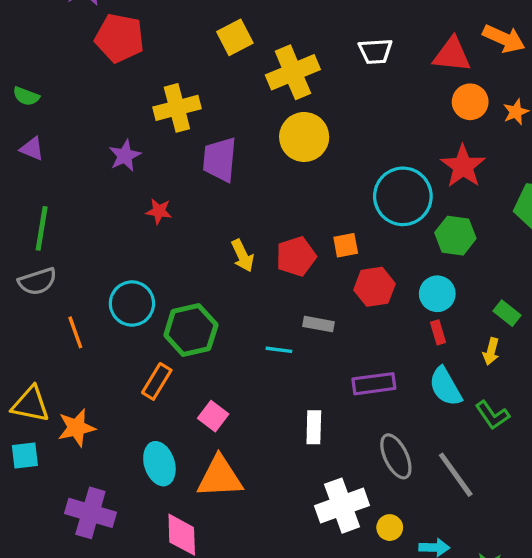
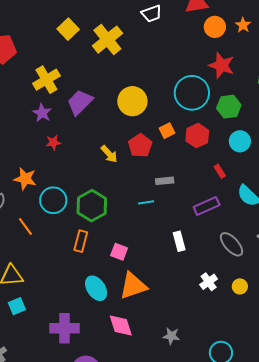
yellow circle: (304, 137) -> (132, 101), moved
purple star: (125, 156) -> (42, 113), moved
purple trapezoid: (220, 159) -> (80, 102), turned 56
red hexagon: (375, 287) -> (197, 136), moved
cyan circle: (437, 294) -> (240, 141), moved
red rectangle: (438, 332) -> (220, 171), moved
orange star: (76, 428) -> (25, 179), moved, turned -30
white cross: (342, 506) -> (209, 282), size x0.6

